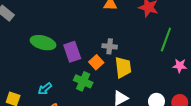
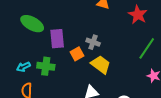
yellow trapezoid: (123, 67) -> (101, 65), turned -60
green cross: (83, 81) -> (46, 66), moved, turned -30

